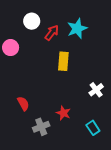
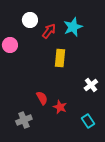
red semicircle: (23, 104) -> (42, 98), moved
gray cross: (41, 127) -> (24, 120), moved

